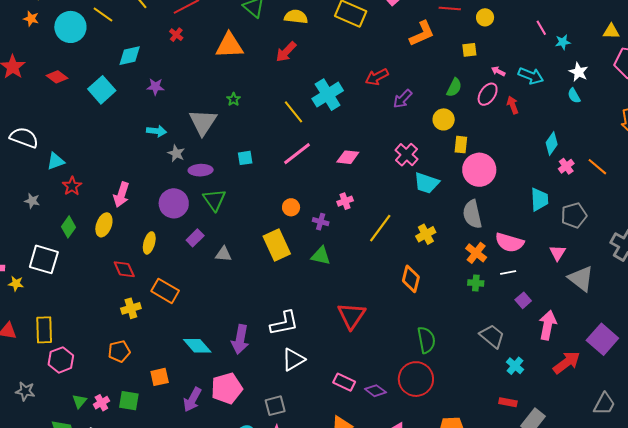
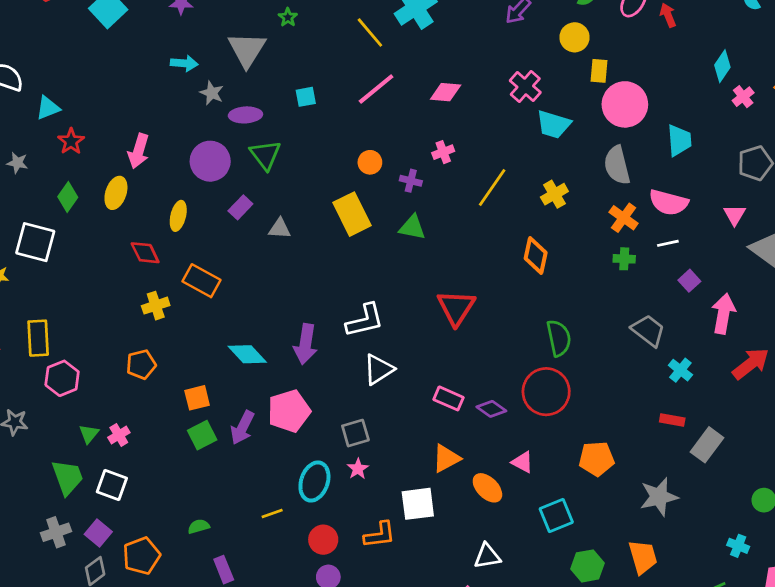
cyan trapezoid: (539, 199) -> (679, 140), moved
green square: (129, 401) -> (202, 435), moved, turned -35

